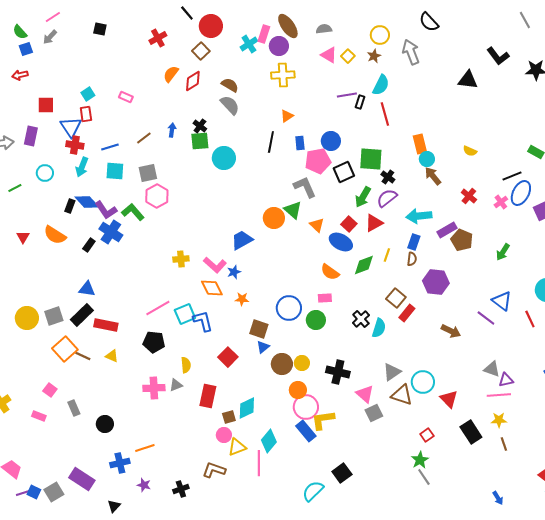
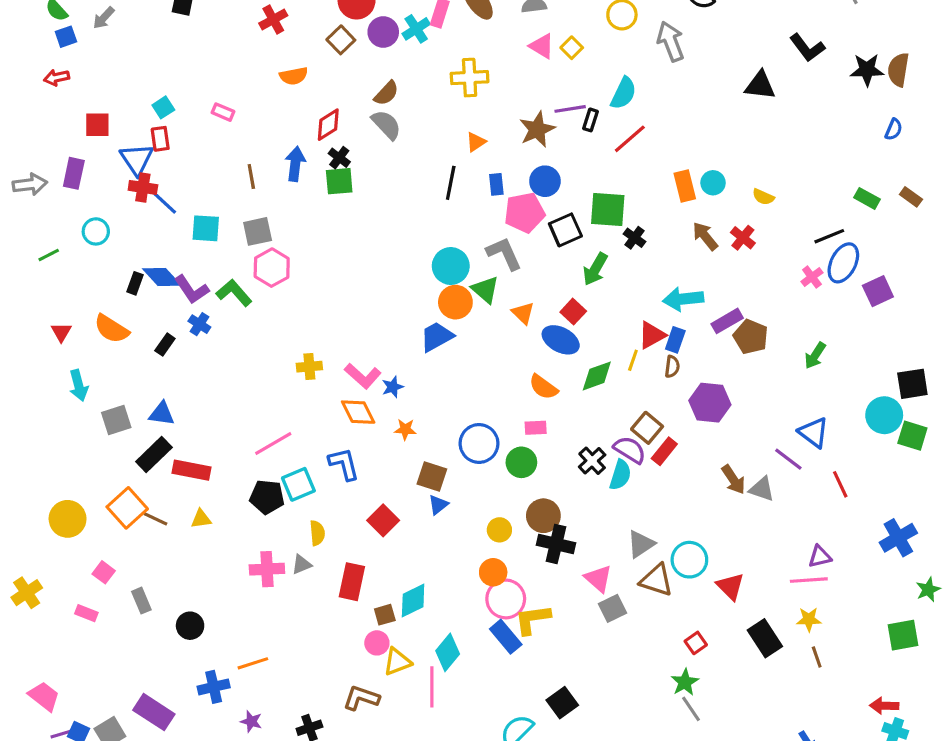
purple circle: (279, 46) -> (383, 32), moved
brown star: (374, 56) -> (537, 129), moved, size x1.6
orange semicircle: (171, 74) -> (294, 76), turned -138
red diamond: (193, 81) -> (328, 125), moved
brown semicircle: (230, 85) -> (386, 93), turned 102
red line: (385, 114) -> (630, 139), turned 65
blue arrow: (172, 130) -> (295, 164), size x1.5
brown line: (144, 138) -> (251, 176), turned -63
blue line: (110, 147) -> (165, 203), moved, turned 60
cyan circle: (224, 158) -> (451, 266), moved
cyan circle: (427, 159) -> (713, 183), moved
cyan arrow: (82, 167) -> (79, 385), moved, turned -36
red cross: (469, 196) -> (743, 238), moved
purple semicircle: (387, 198) -> (630, 450), moved, turned 70
red triangle: (374, 223) -> (652, 335), moved
blue cross: (111, 232) -> (199, 324), size x0.6
blue trapezoid: (242, 240) -> (437, 337), moved
cyan square: (185, 314) -> (298, 484), moved
gray square: (54, 316) -> (116, 420), moved
yellow circle: (27, 318) -> (68, 519), moved
red line: (530, 319) -> (840, 484), moved
brown arrow: (451, 331) -> (733, 480), turned 30
yellow triangle: (112, 356) -> (201, 519), turned -32
brown circle: (282, 364) -> (543, 516), moved
gray triangle: (492, 369) -> (762, 489), moved

